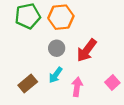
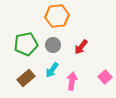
green pentagon: (28, 16) -> (26, 44), moved
red arrow: (87, 50) -> (81, 47), size x0.7

